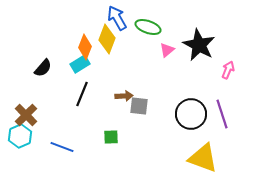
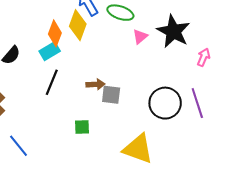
blue line: (62, 147) -> (18, 146), moved, turned 30
yellow triangle: (203, 158) -> (138, 149), moved

